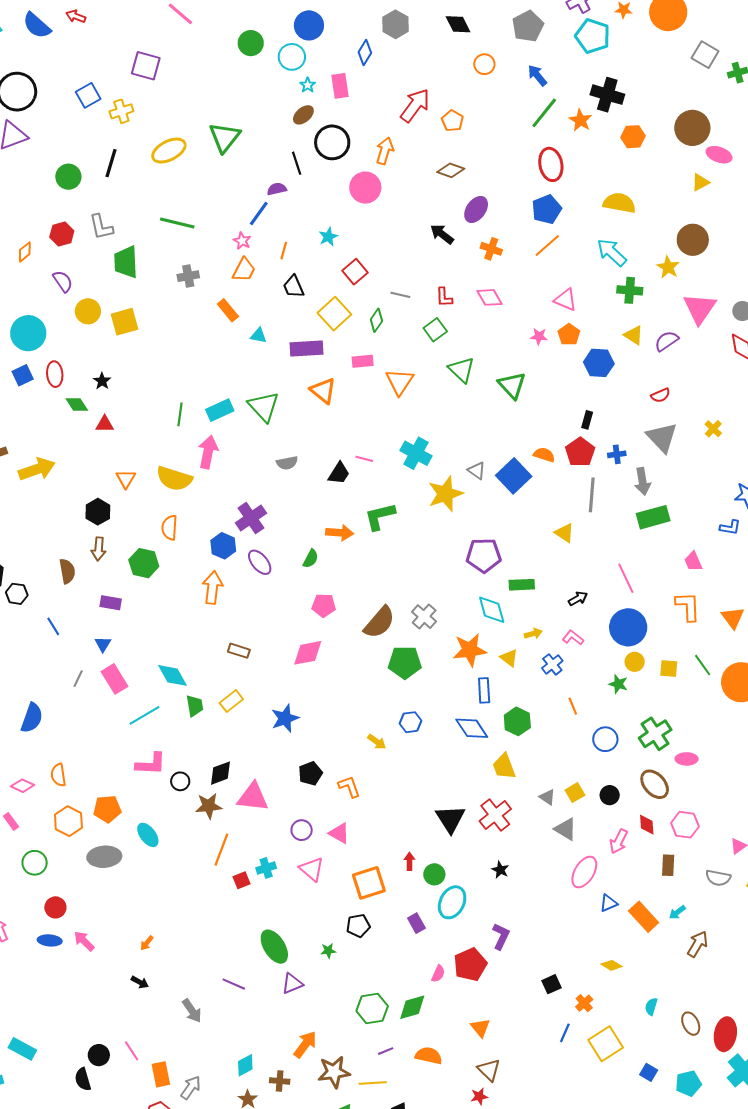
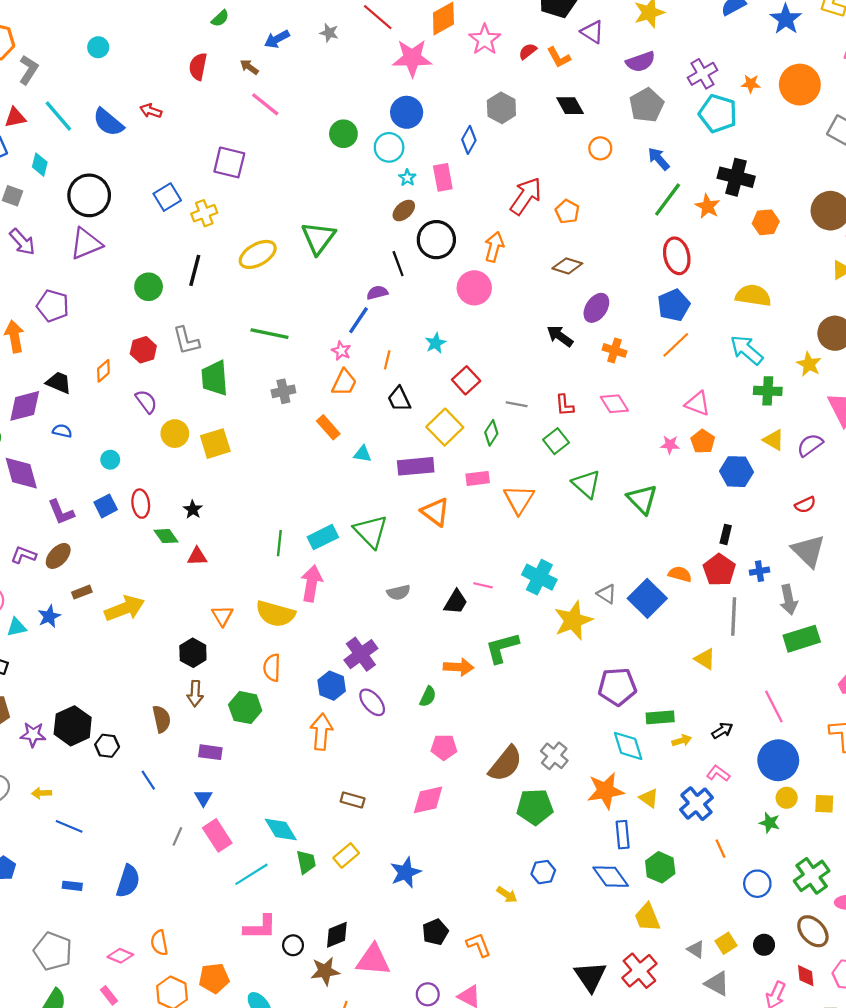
cyan circle: (28, 333) -> (110, 460), size x0.5
yellow arrow: (533, 634) -> (682, 741), moved
blue cross: (552, 664) -> (696, 804), size x1.4

